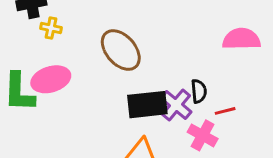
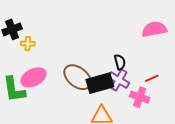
brown ellipse: (121, 50) -> (78, 77), moved
black semicircle: (199, 91) -> (120, 62), moved

